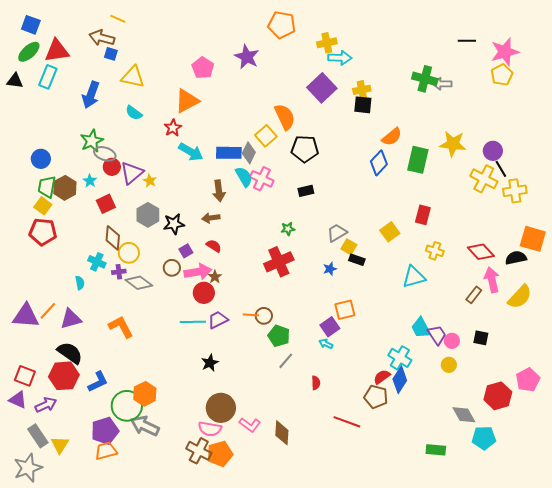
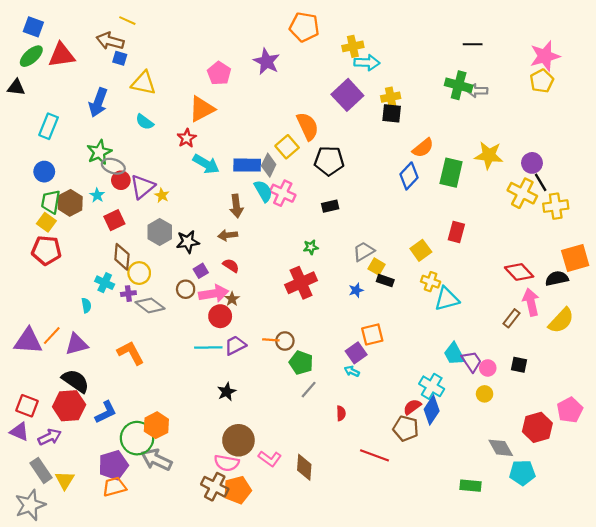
black line: (467, 41) -> (473, 44), moved
cyan rectangle: (48, 77) -> (49, 126), moved
orange square: (533, 239) -> (575, 258), turned -32
yellow cross: (435, 251) -> (431, 282), moved

